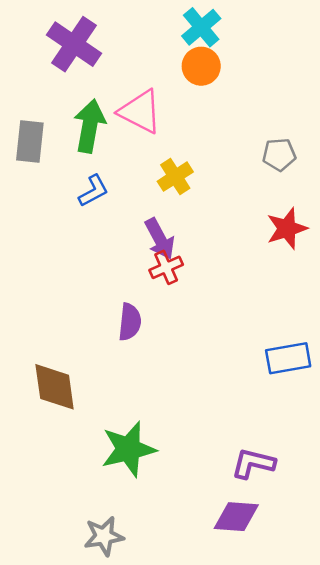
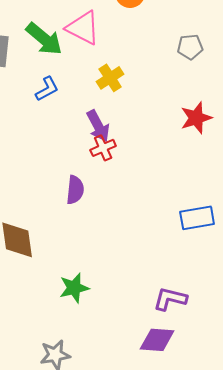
green arrow: (90, 126) -> (44, 39), turned 120
gray pentagon: (279, 154) -> (190, 47), moved
green star: (129, 449) -> (74, 288), size x0.7

